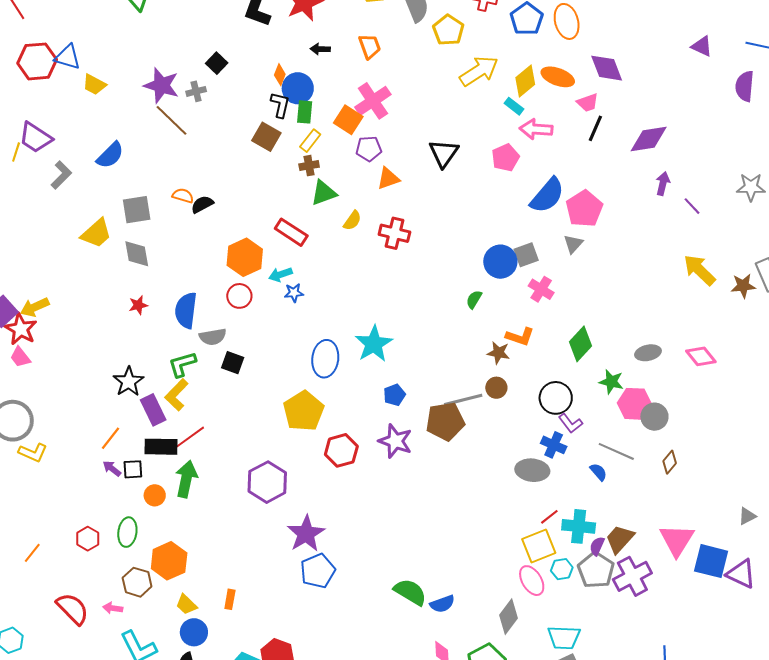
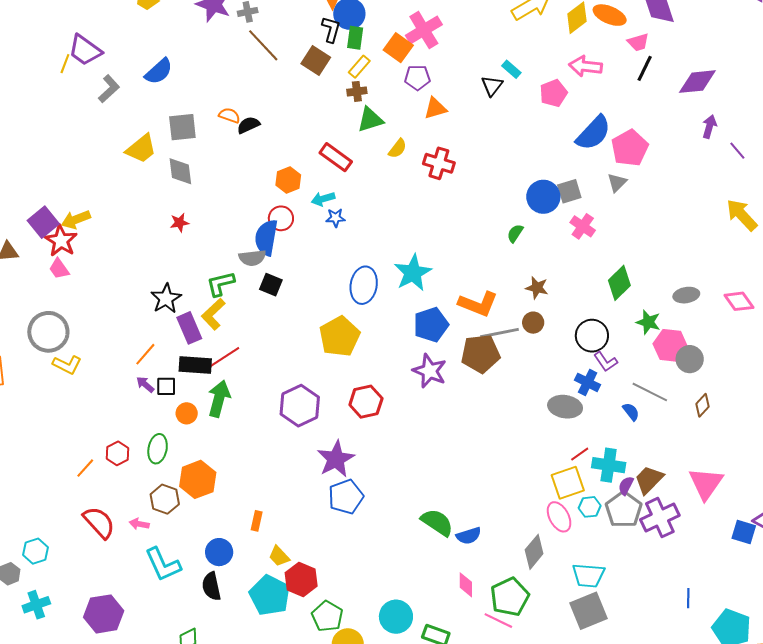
cyan rectangle: (514, 106) -> (511, 69), moved
brown line: (171, 120) -> (263, 45), moved
black triangle: (444, 153) -> (492, 86), size x0.7
orange hexagon: (245, 257) -> (288, 180), size x0.7
blue semicircle: (186, 310) -> (266, 238), moved
orange L-shape: (520, 337) -> (478, 304), moved, size x1.4
blue pentagon: (394, 395) -> (431, 325), size x1.6
red hexagon: (341, 450) -> (366, 402), moved
orange line: (32, 553) -> (85, 468), moved
blue square: (711, 561) -> (744, 532), moved, size x0.7
yellow trapezoid: (186, 605) -> (279, 556), moved

